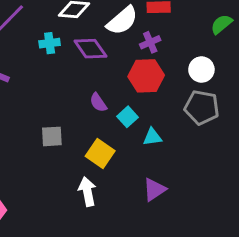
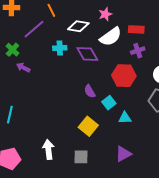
purple cross: (150, 42) -> (138, 51), moved
gray square: (52, 136) -> (81, 157), moved
white arrow: (87, 192) -> (48, 149), moved

